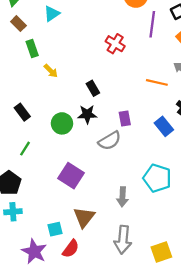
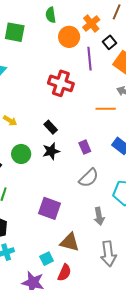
red cross: (115, 44) -> (61, 83), size x1.4
green circle: (62, 123) -> (21, 154), moved
gray semicircle: (110, 141) -> (89, 178), moved
brown triangle: (84, 217) -> (70, 242), turned -40

